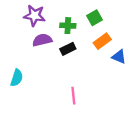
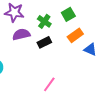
green cross: (68, 26) -> (44, 21), turned 32
pink line: (73, 96) -> (49, 84), turned 42

